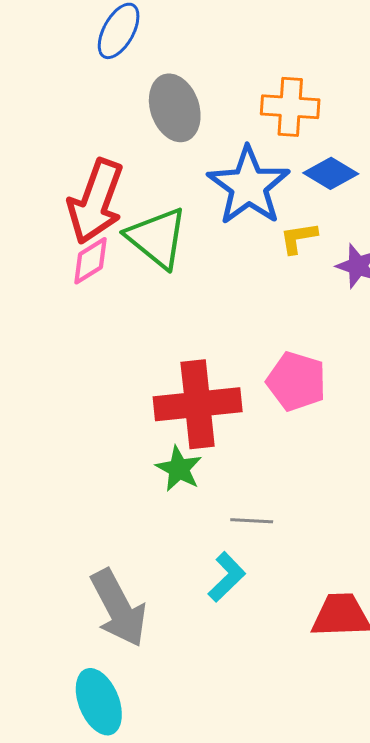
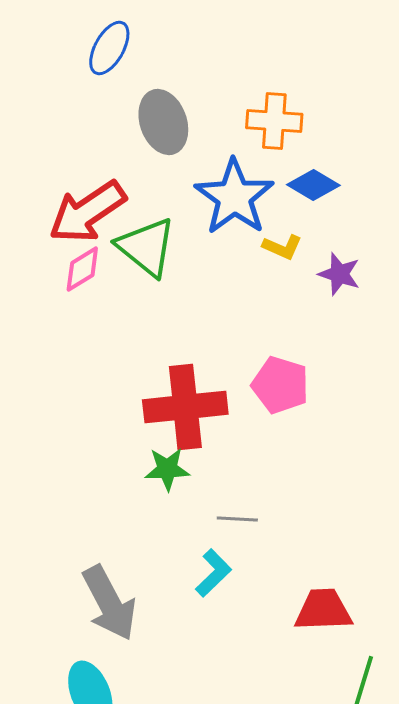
red arrow: (96, 201) -> (87, 212), turned 36
yellow L-shape: (298, 238) -> (282, 247), turned -147
green star: (179, 469) -> (167, 469), turned -30

